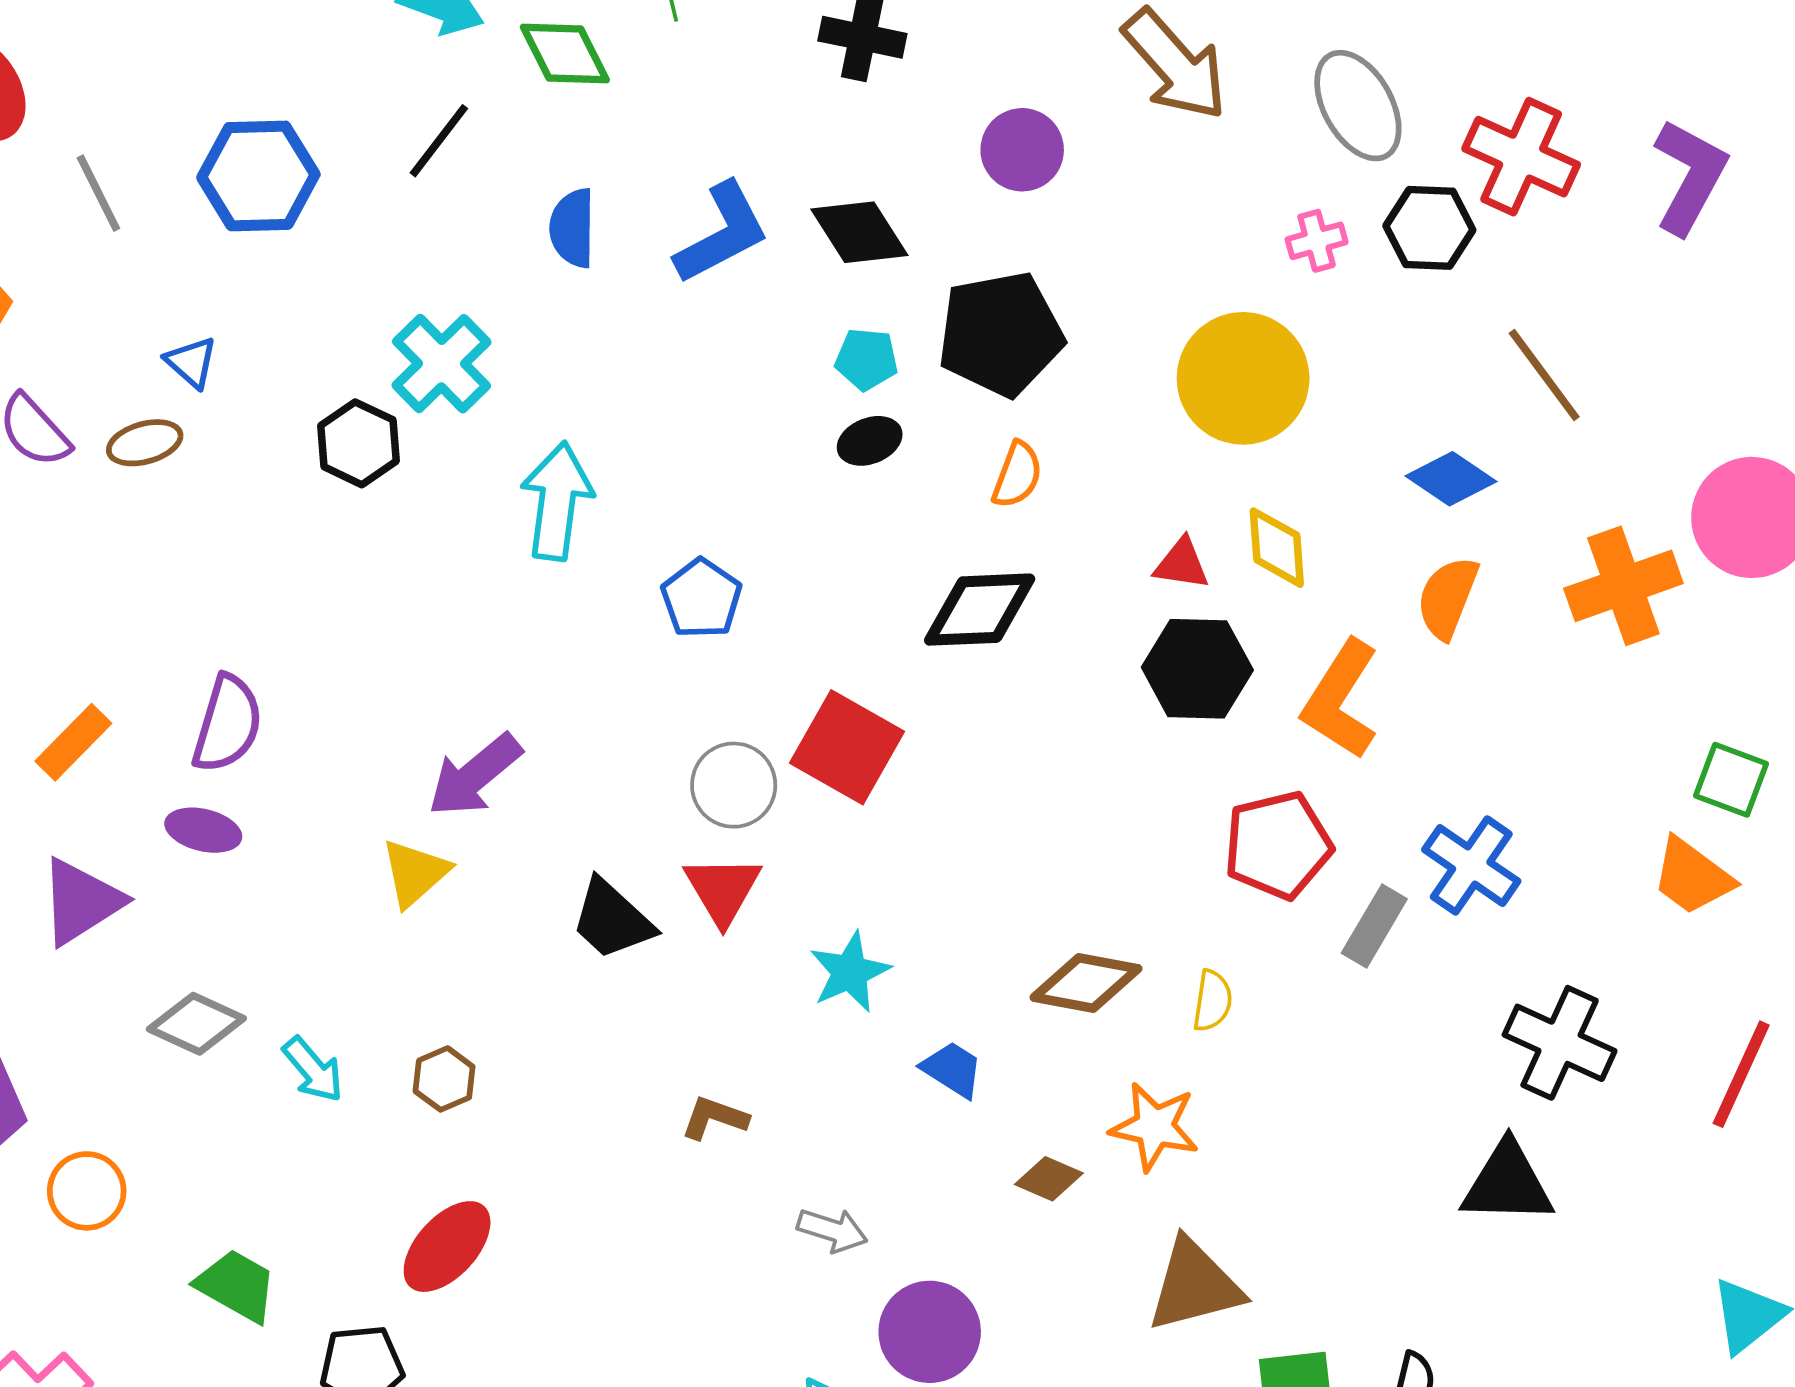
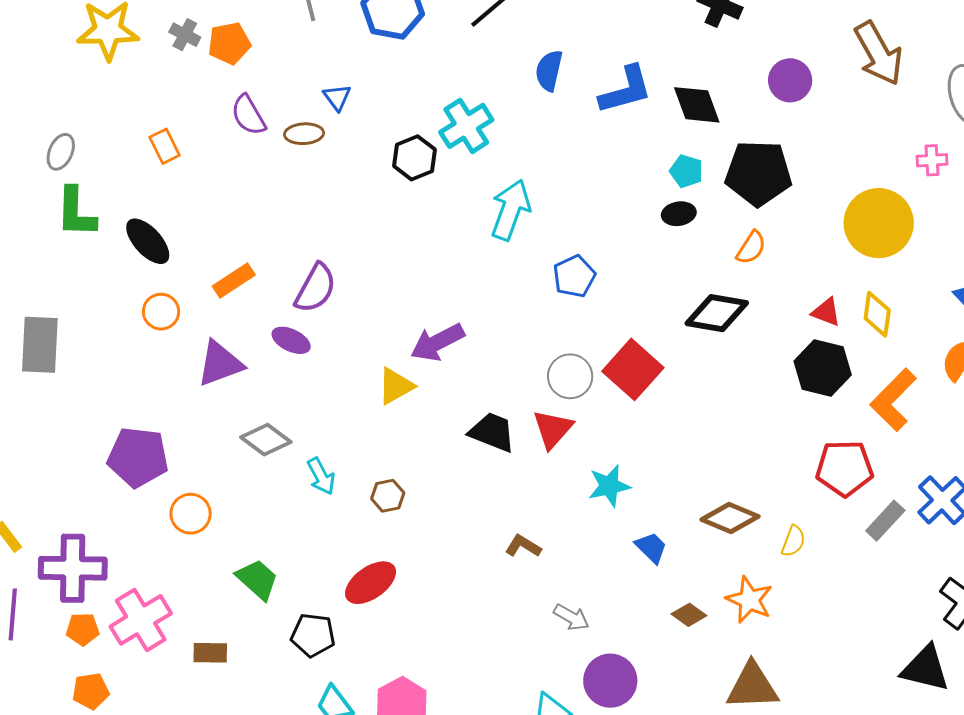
black trapezoid: (612, 919) -> (492, 432), turned 147

